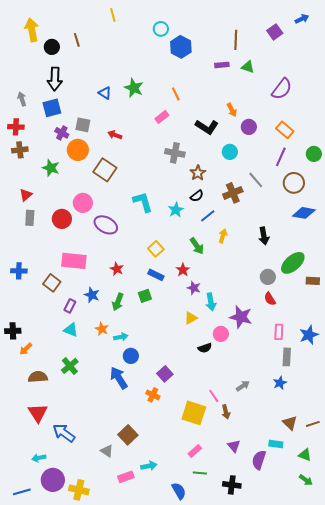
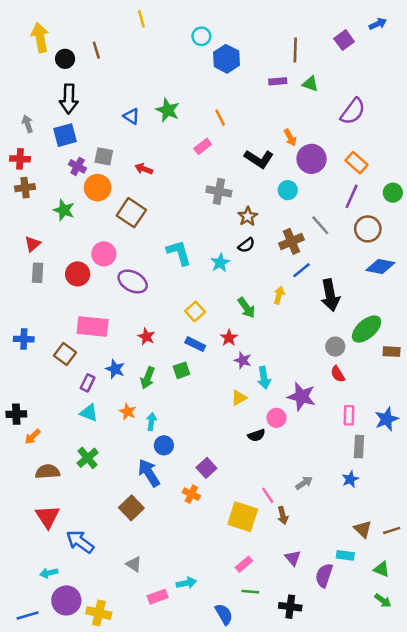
purple circle: (249, 127) -> (311, 159), size x1.5
blue line: (208, 216) -> (301, 270), moved
black arrow: (264, 236) -> (330, 295), size x1.4
cyan arrow: (121, 337) -> (151, 422), turned -72
brown square: (128, 435) -> (131, 508), moved

